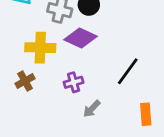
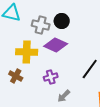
brown cross: (25, 81) -> (16, 76), turned -32

